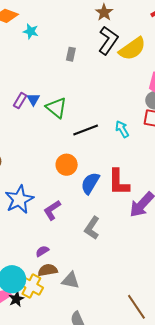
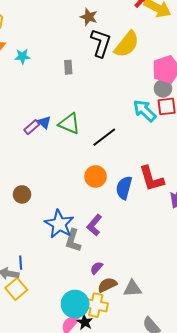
purple rectangle: (20, 101) -> (32, 127), turned 35
cyan arrow: (122, 129) -> (145, 111), moved, size x1.4
gray L-shape: (92, 228) -> (73, 240), moved

